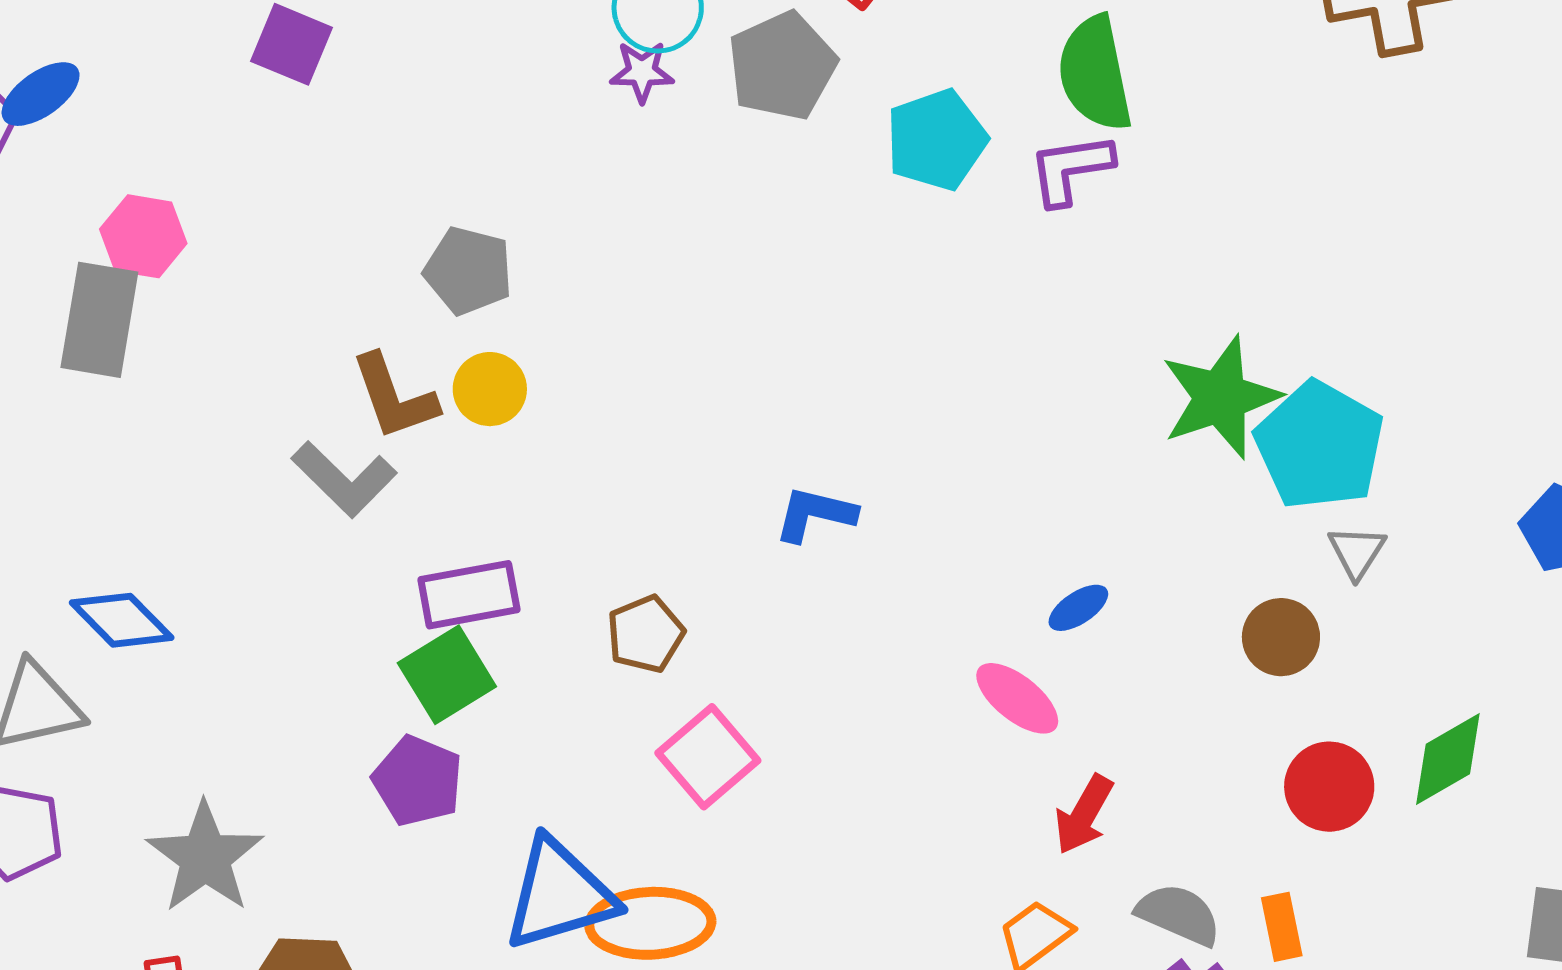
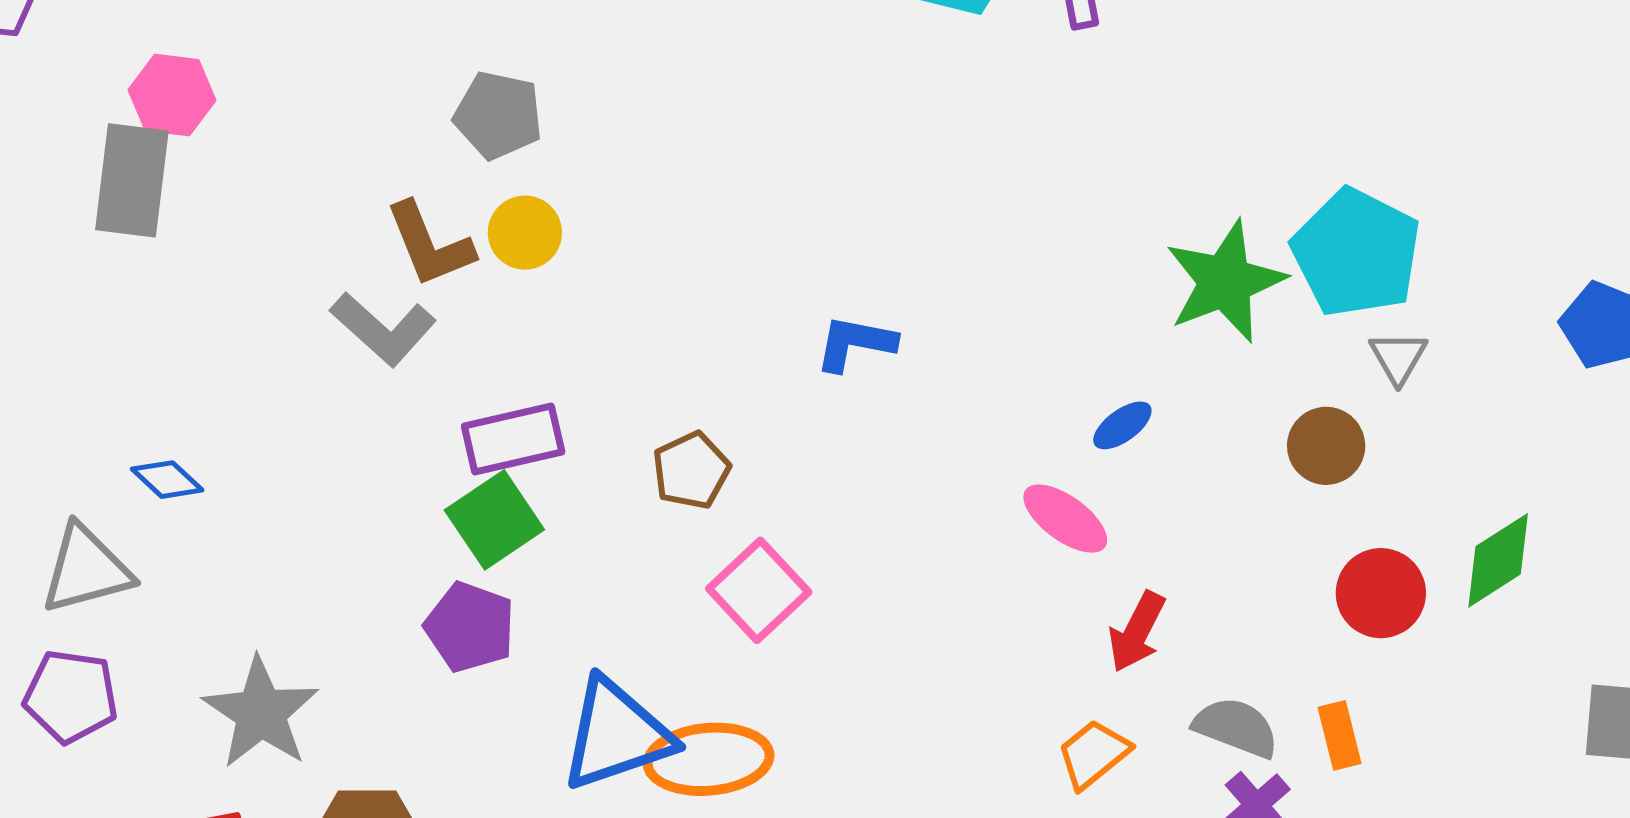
green star: (1220, 397) -> (1225, 282), moved
blue diamond: (122, 620) -> (167, 480), size x0.7

